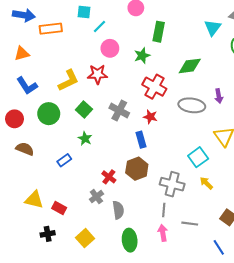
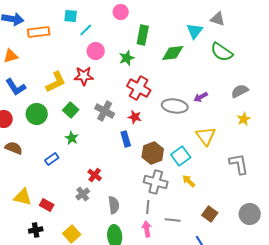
green diamond: (190, 66) -> (173, 53), moved
purple arrow: (219, 96) -> (201, 97), turned 72
brown hexagon: (137, 169) -> (153, 153), moved
gray semicircle: (118, 210) -> (114, 205), moved

